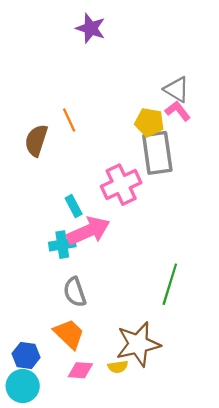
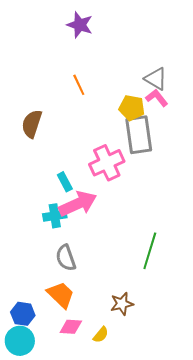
orange line: (69, 120) -> (79, 85), moved
brown star: (138, 344) -> (122, 304), size x0.6
yellow semicircle: (118, 367) -> (101, 335), moved, turned -42

